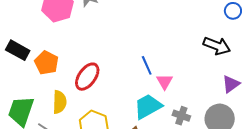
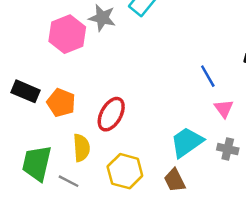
blue line: (147, 65) -> (208, 76), moved
pink triangle: (165, 82) -> (224, 109), moved

